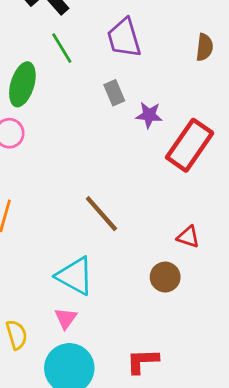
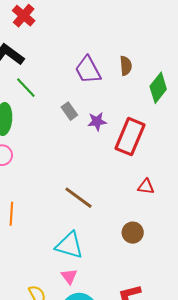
purple trapezoid: (124, 38) -> (88, 70), moved
red triangle: (188, 237) -> (146, 187), moved

